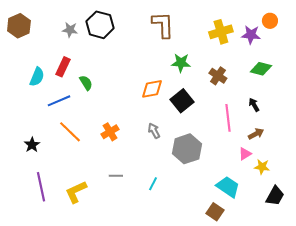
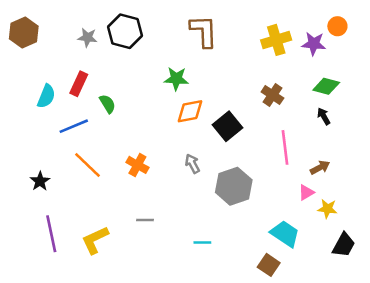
green star: (181, 63) -> (176, 79), moved
black arrow: (254, 105) -> (324, 116), moved
orange cross: (110, 132) -> (137, 165), turned -30
cyan line: (153, 184) -> (202, 242), moved, turned 64

